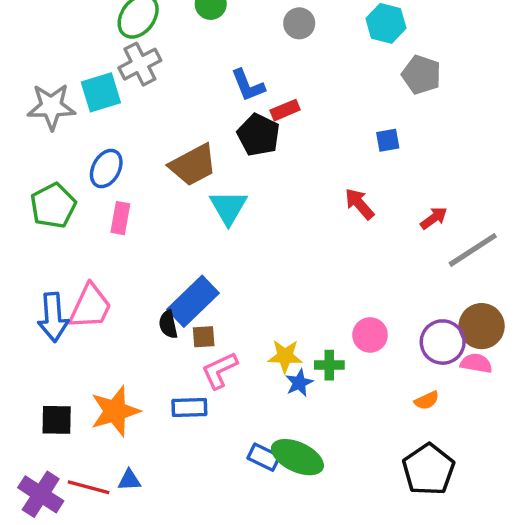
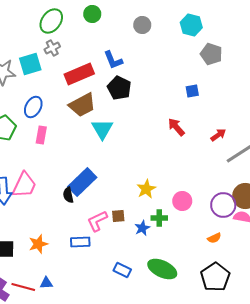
gray cross: (140, 64) -> (52, 48), size x0.7
red rectangle: (285, 110) -> (79, 74), moved, size x1.8
brown square: (204, 337) -> (118, 216), moved
yellow star: (285, 356) -> (146, 189), moved, turned -30
orange star: (115, 411) -> (38, 244), size x0.7
green ellipse: (297, 457) -> (162, 269), moved

